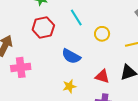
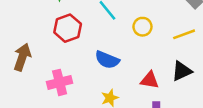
pink cross: (21, 67) -> (60, 82), moved

